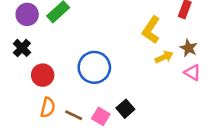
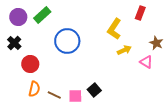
brown star: (189, 48) -> (156, 43), moved
blue circle: (94, 67) -> (67, 41), moved
pink square: (101, 116) -> (75, 96), turned -32

